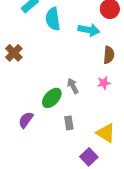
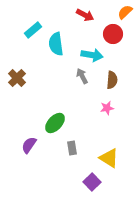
gray arrow: (73, 86) -> (82, 76), moved

